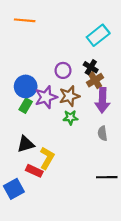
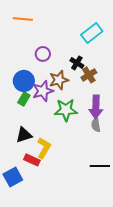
black cross: (91, 67) -> (77, 63), moved
purple circle: (63, 70) -> (43, 54), moved
brown star: (69, 96) -> (59, 80), moved
purple arrow: (102, 100) -> (96, 107), moved
green star: (70, 117) -> (66, 110), size x1.6

